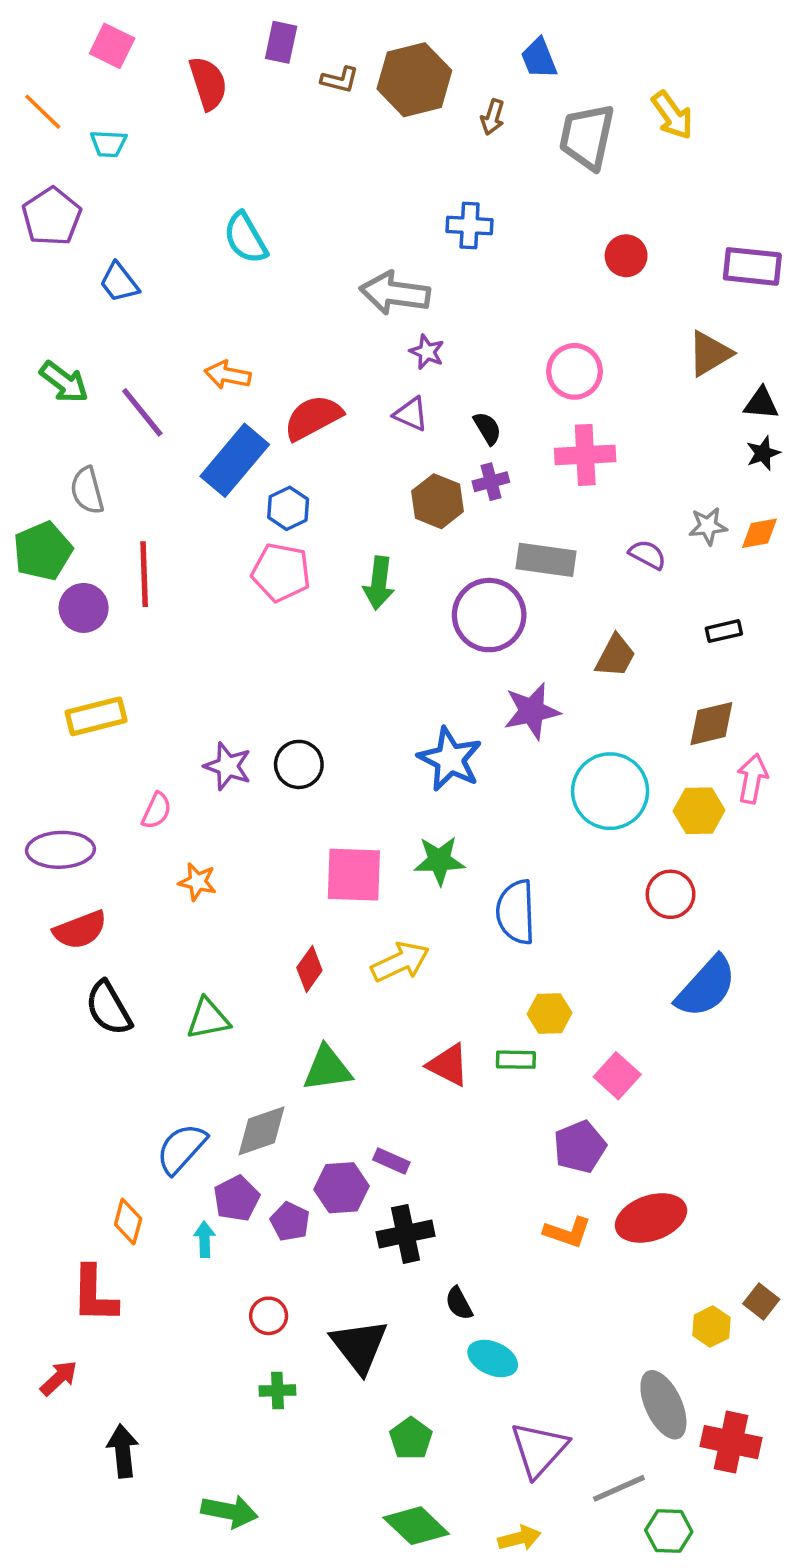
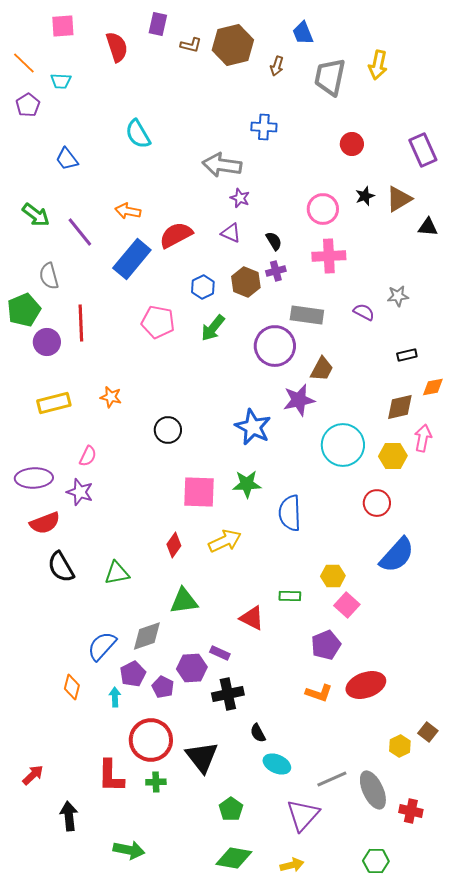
pink square: (112, 46) -> (63, 26), turned -30
yellow arrow: (672, 115) -> (378, 65), turned 48
purple pentagon: (52, 217) -> (28, 105), moved, size x0.7
purple rectangle: (752, 266) -> (423, 150), turned 60
black star: (763, 453) -> (365, 196), moved
blue hexagon: (288, 508) -> (203, 287), moved
orange diamond: (759, 533) -> (433, 387), moved
green arrow: (379, 583) -> (213, 328), turned 32
brown trapezoid: (615, 656) -> (322, 369), moved
purple star: (228, 766) -> (80, 492), moved
orange star: (197, 882) -> (111, 397), moved
yellow hexagon: (550, 1013) -> (333, 576), moved
red triangle: (448, 1065) -> (252, 618), moved
red L-shape: (94, 1294) -> (111, 776), moved
red circle: (269, 1316) -> (151, 740), size x2.0
red cross: (731, 1442) -> (411, 811), size x0.7
gray line: (619, 1488) -> (332, 779), moved
green diamond: (416, 1526) -> (234, 858), turned -33

